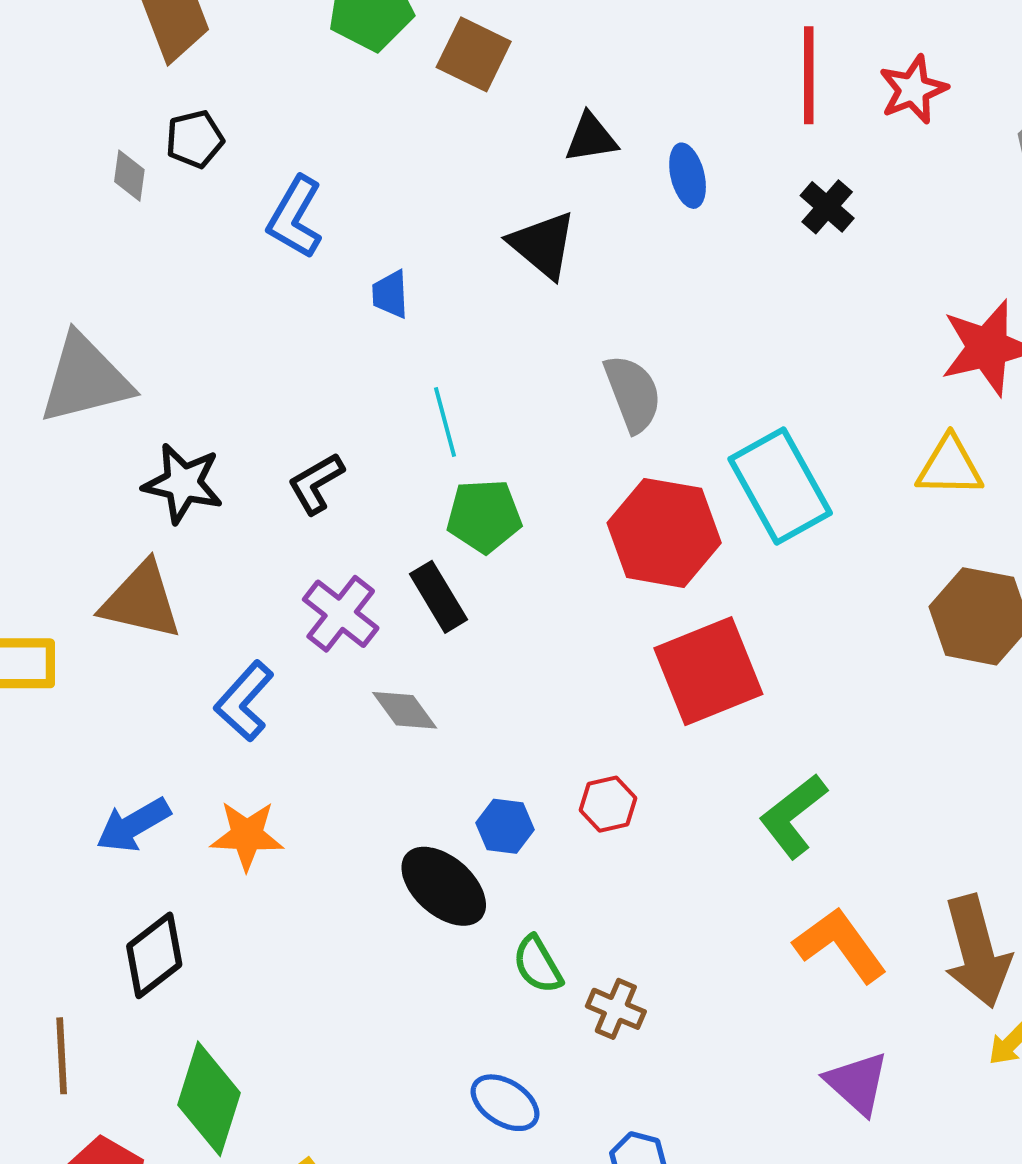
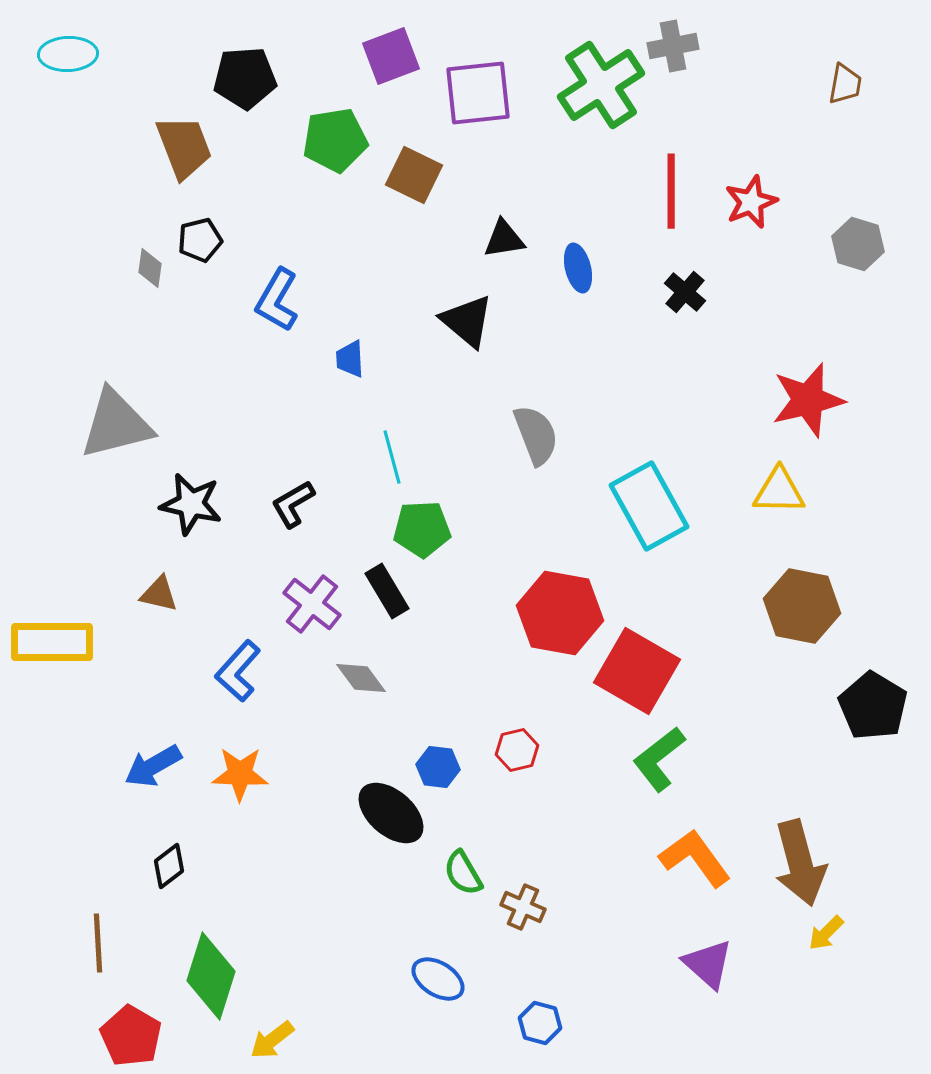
red hexagon: (664, 533) -> (560, 613), moved
brown triangle: (141, 601) -> (159, 594), size x0.6
red square: (708, 671) -> (637, 671), moved, turned -38
black diamond: (154, 955) -> (169, 866), size x0.7

